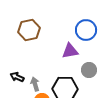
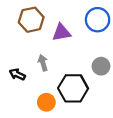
purple triangle: (70, 51) -> (61, 32), moved
gray arrow: (35, 84) -> (43, 63), moved

